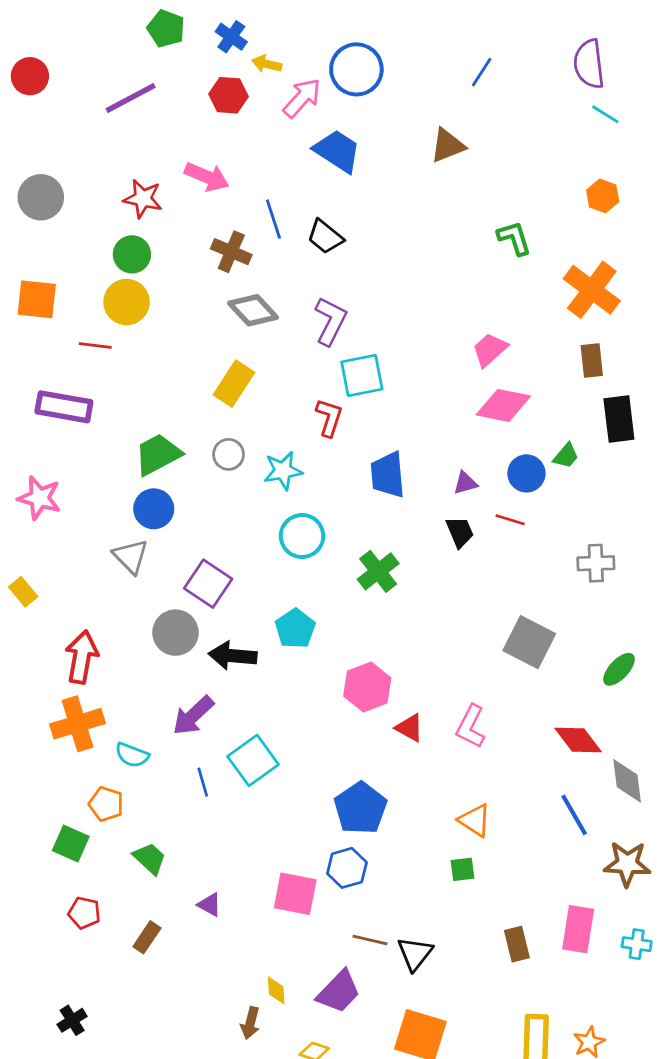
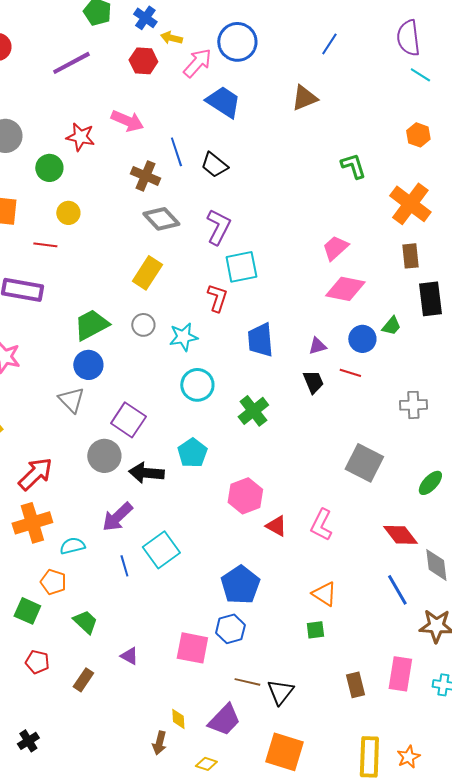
green circle: (132, 254) -> (49, 168), moved
yellow circle: (127, 302) -> (68, 213), size x0.7
red arrow: (82, 657) -> (35, 474), turned 36
cyan semicircle: (132, 755) -> (72, 546), turned 145

